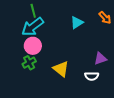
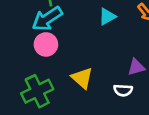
green cross: (29, 63) -> (37, 91), moved, size x1.6

